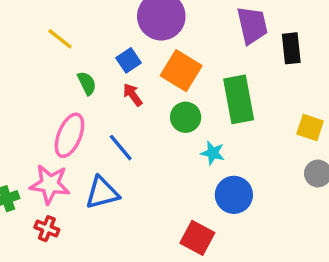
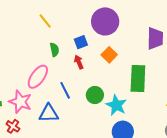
orange square: (181, 71) -> (109, 55), size x0.7
green circle: (186, 117) -> (95, 95), moved
cyan star: (213, 153) -> (116, 105), size x1.5

